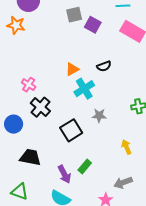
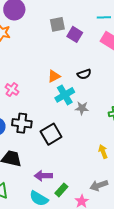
black cross: (40, 107) -> (22, 123), moved, turned -36
gray star: (99, 115) -> (82, 108), moved
green rectangle: (85, 167) -> (61, 190), moved
purple arrow: (64, 174) -> (43, 176), turned 114

